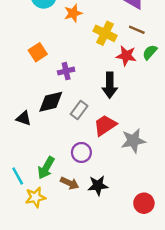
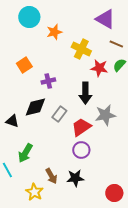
brown line: (137, 30) -> (116, 44), moved
gray star: (133, 141) -> (105, 115), moved
purple circle: (81, 152) -> (81, 150), moved
green arrow: (46, 168) -> (25, 153), moved
brown arrow: (70, 183) -> (51, 176), turned 35
yellow star: (35, 197) -> (34, 192), moved, turned -30

